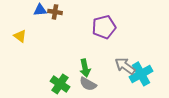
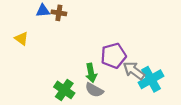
purple pentagon: (104, 27) -> (114, 56), moved

